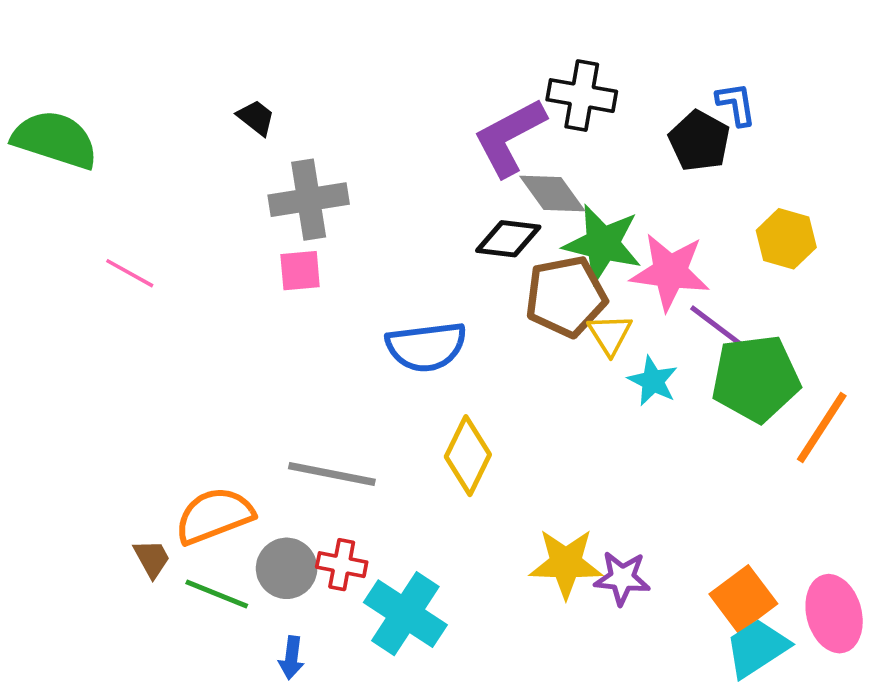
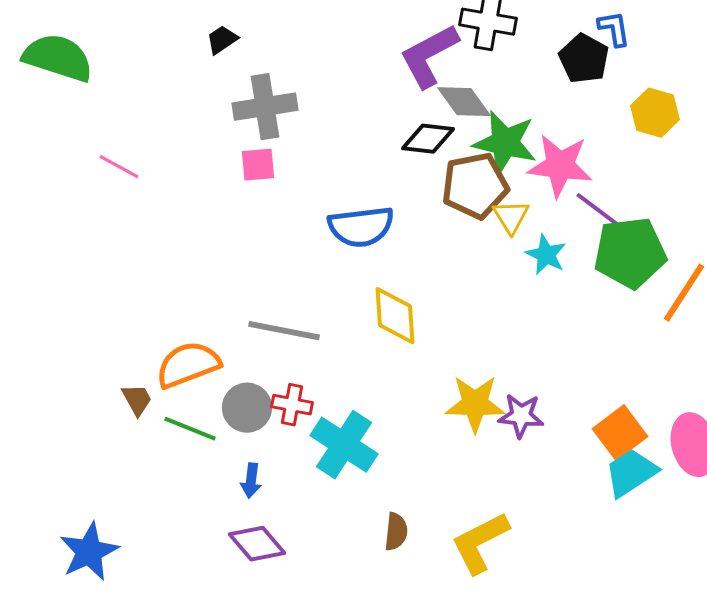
black trapezoid: (256, 118) -> (222, 40), turned -72
yellow hexagon: (786, 239) -> (655, 113), moved
yellow diamond: (468, 456) -> (395, 316), turned -30

